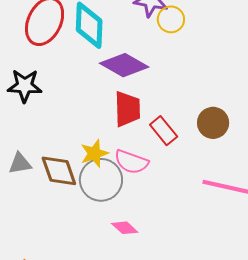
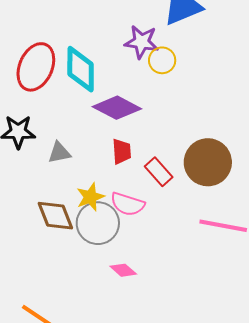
red trapezoid: (127, 109) -> (122, 151), size x0.7
brown circle: (213, 123) -> (208, 162), size x1.5
gray triangle: (20, 164) -> (59, 153), moved

